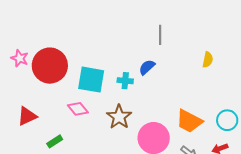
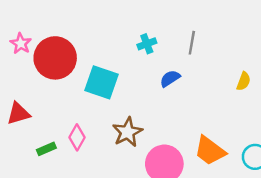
cyan cross: (125, 81) -> (147, 44), moved, turned -35
pink diamond: (78, 109) -> (77, 137), moved, turned 60

